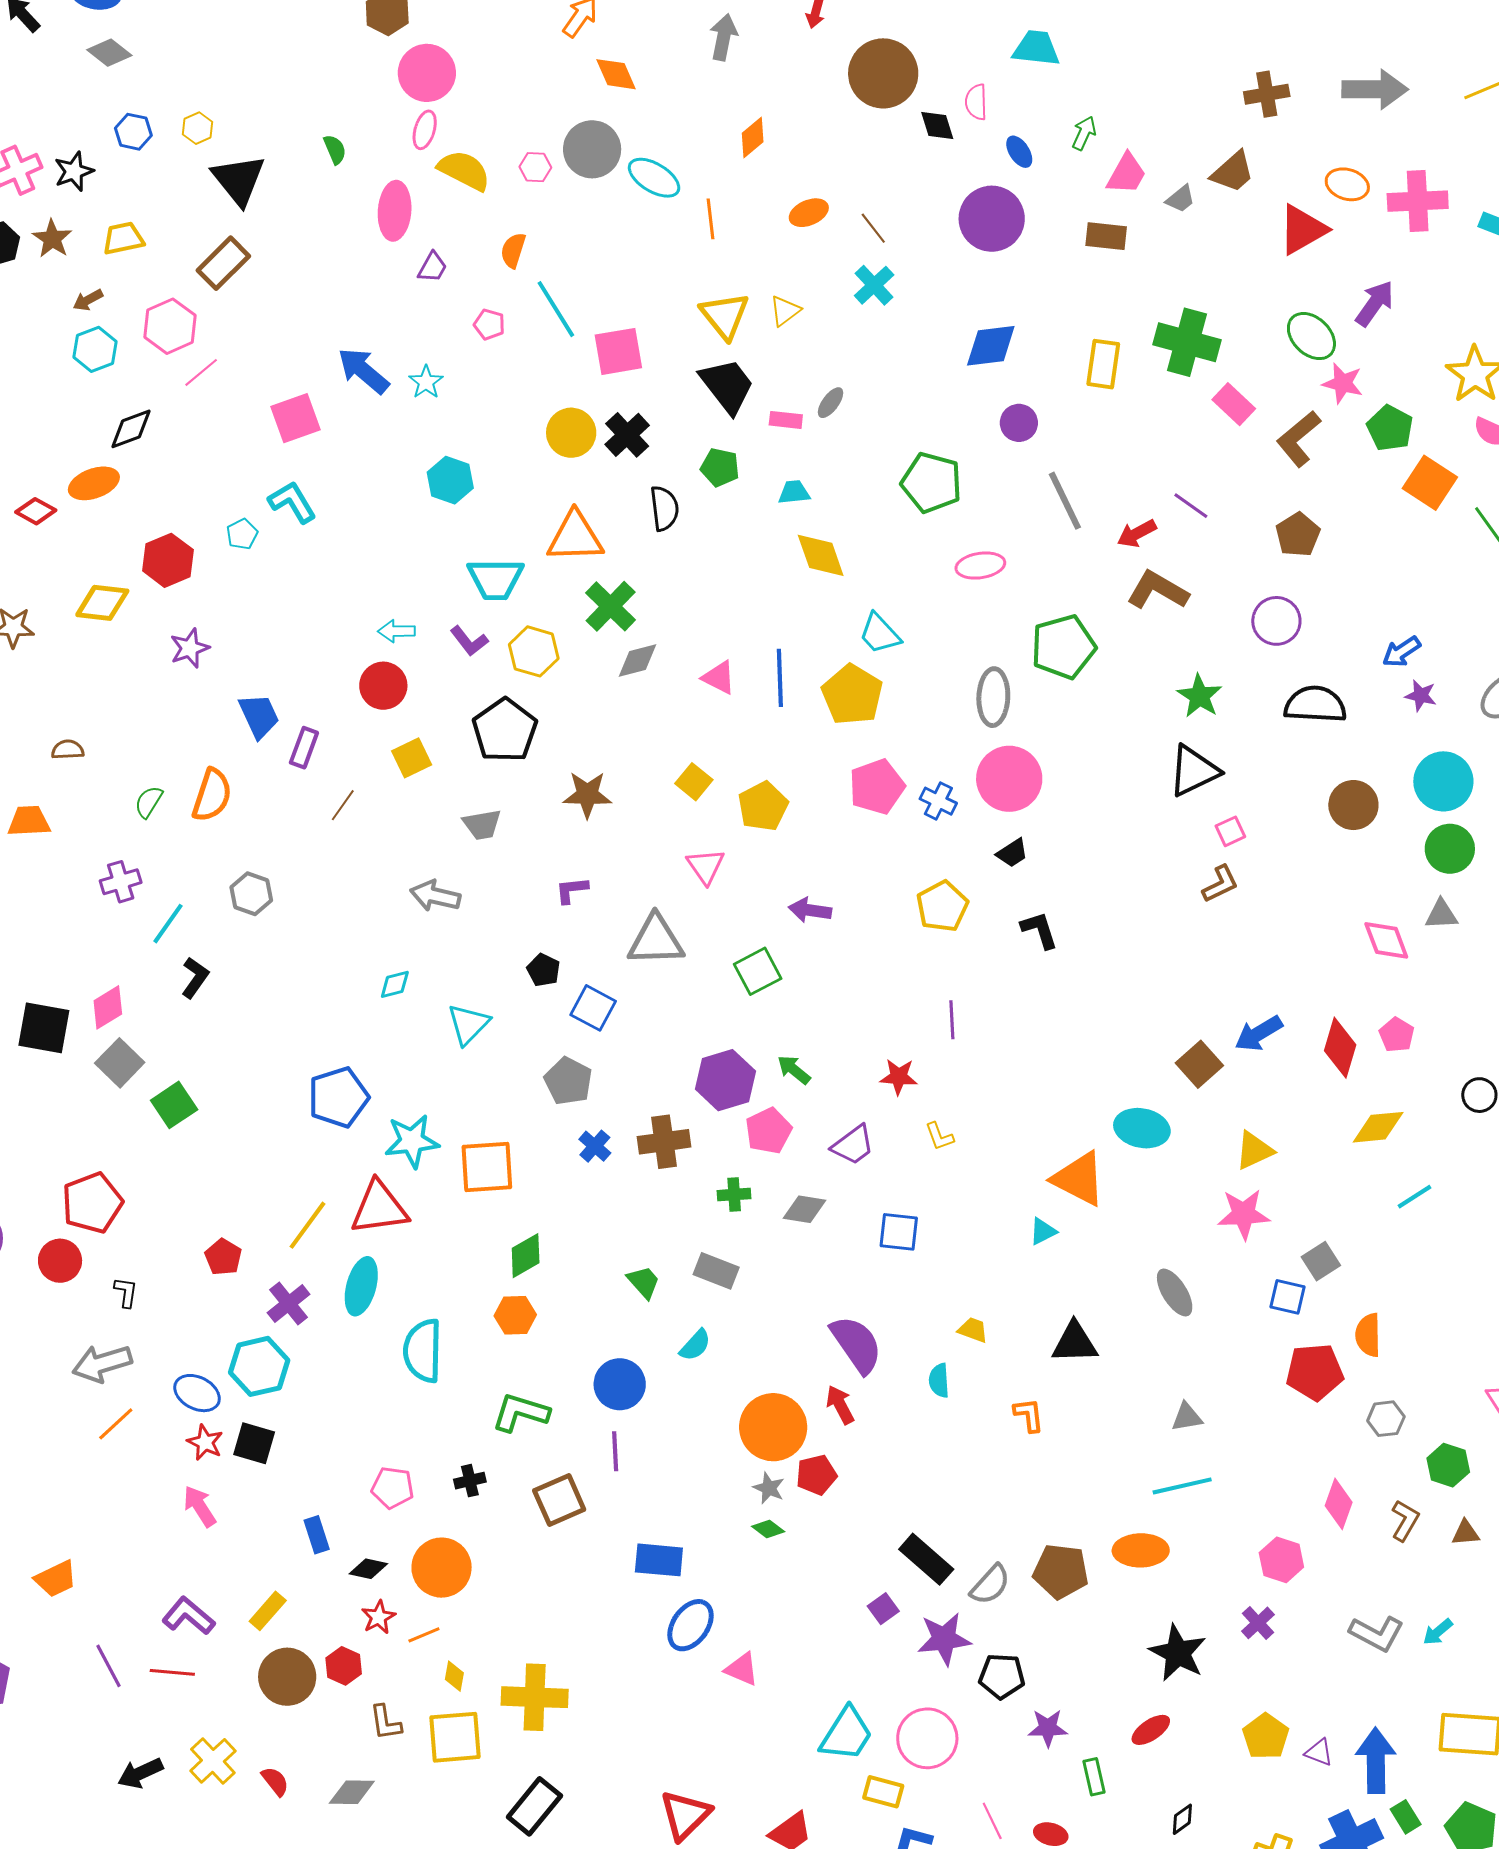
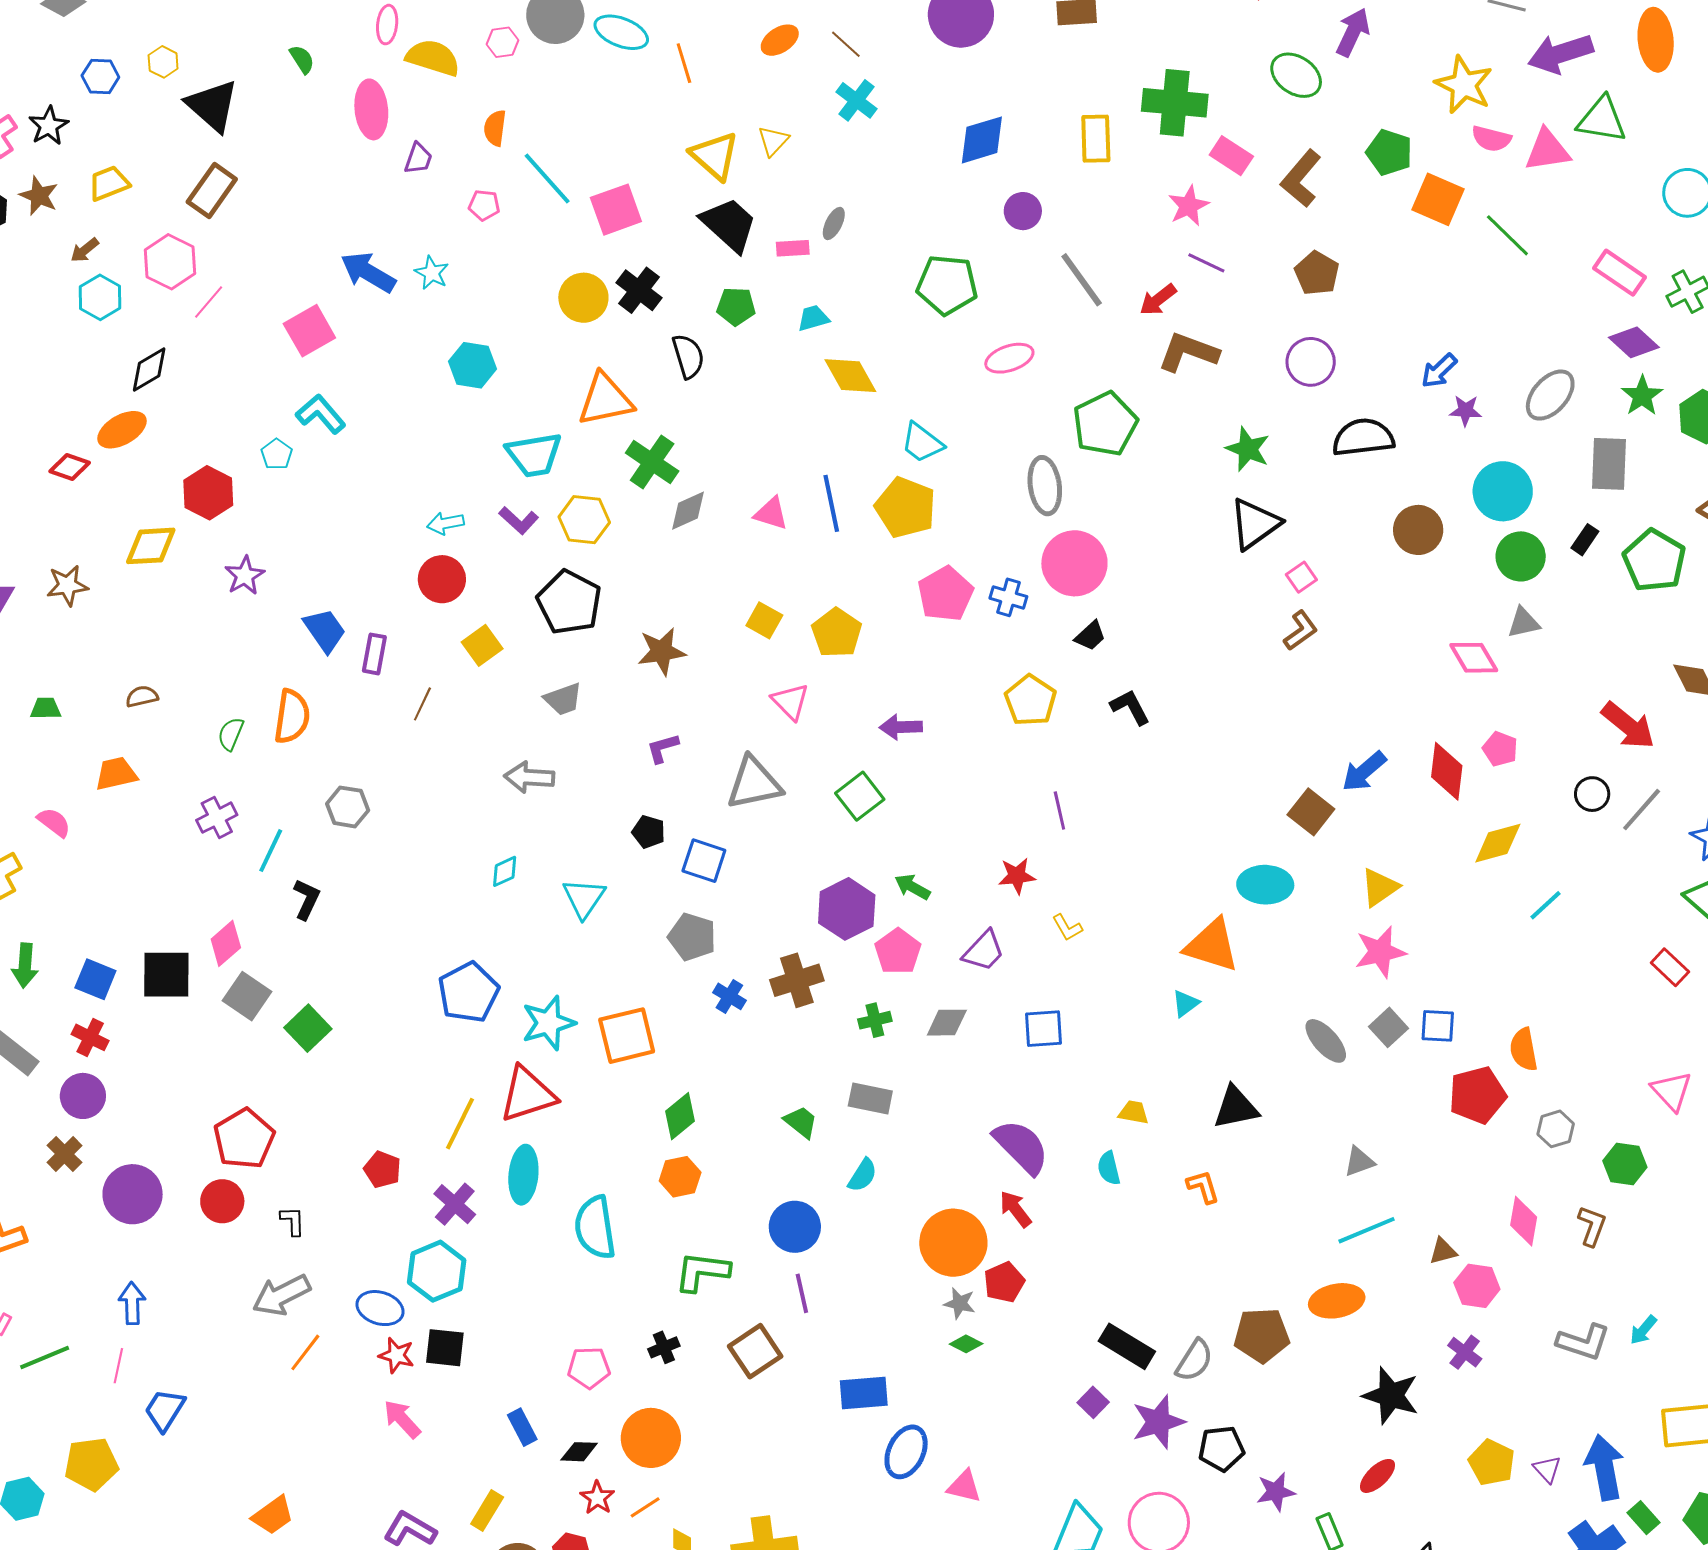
pink star: (1343, 383) -> (1189, 206), moved, turned -30
gray square: (1321, 1261) -> (1389, 1027), moved
brown triangle: (1466, 1533) -> (1443, 1251), moved
purple triangle: (1319, 1752) -> (1547, 1469), turned 36

